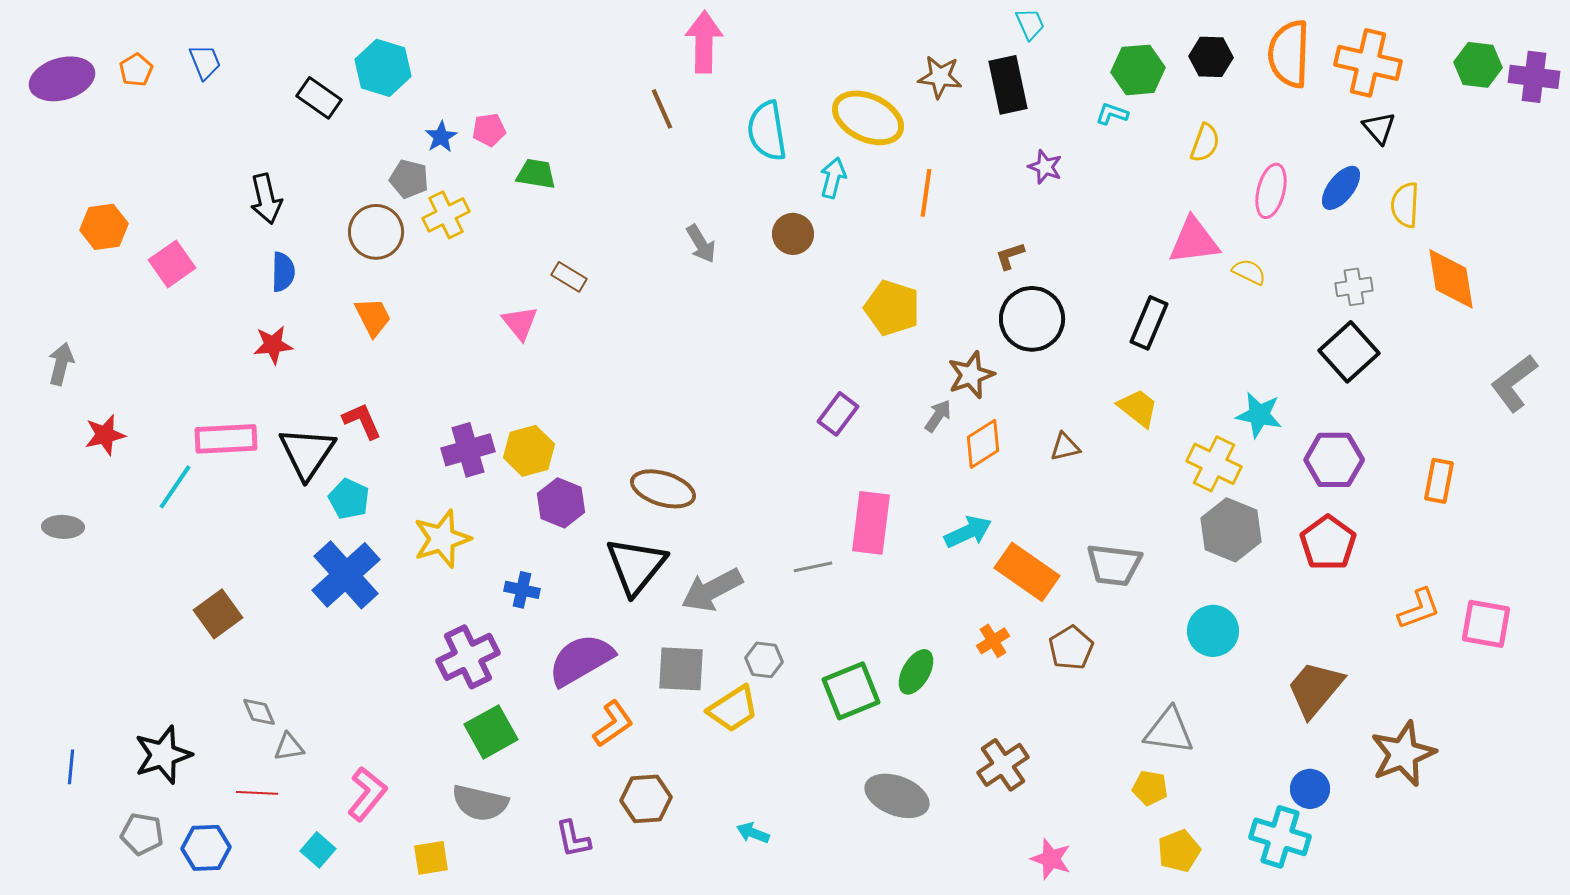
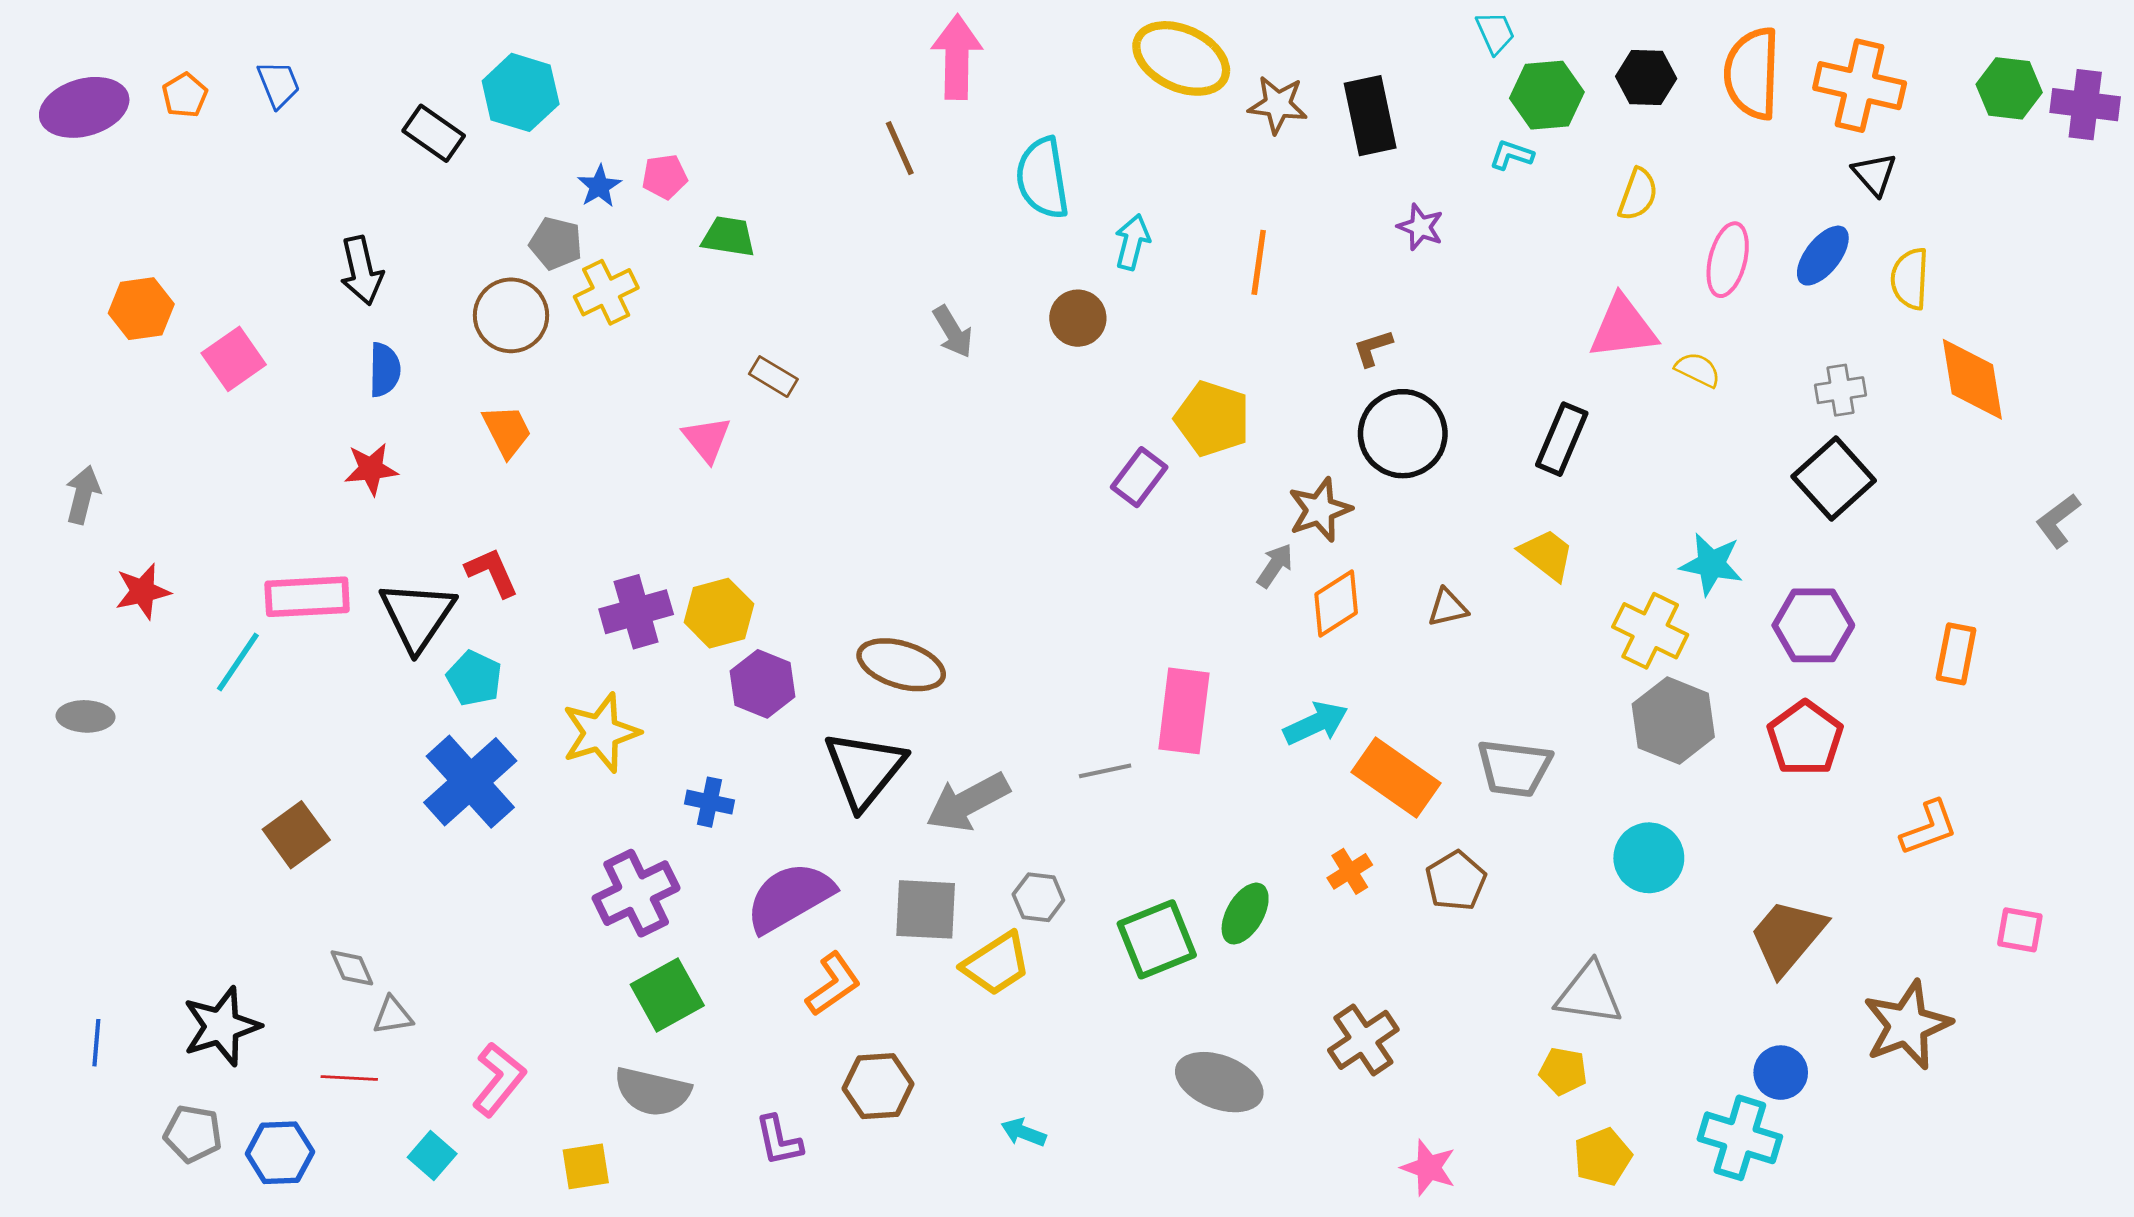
cyan trapezoid: (1030, 24) -> (1495, 33), moved
yellow ellipse: (868, 118) -> (1181, 58), moved
gray L-shape: (1514, 383) -> (2058, 521), size x0.7
purple rectangle: (838, 414) -> (1139, 477), moved
pink square: (1486, 624) -> (2020, 930), moved, size x0.7

